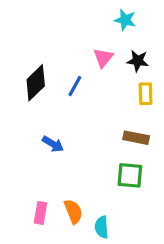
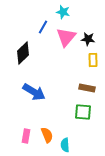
cyan star: (125, 20) -> (63, 12), moved
pink triangle: (103, 58) -> (66, 37), size x1.5
blue line: (75, 86) -> (43, 27), moved
blue arrow: (53, 144) -> (34, 92), size x1.6

